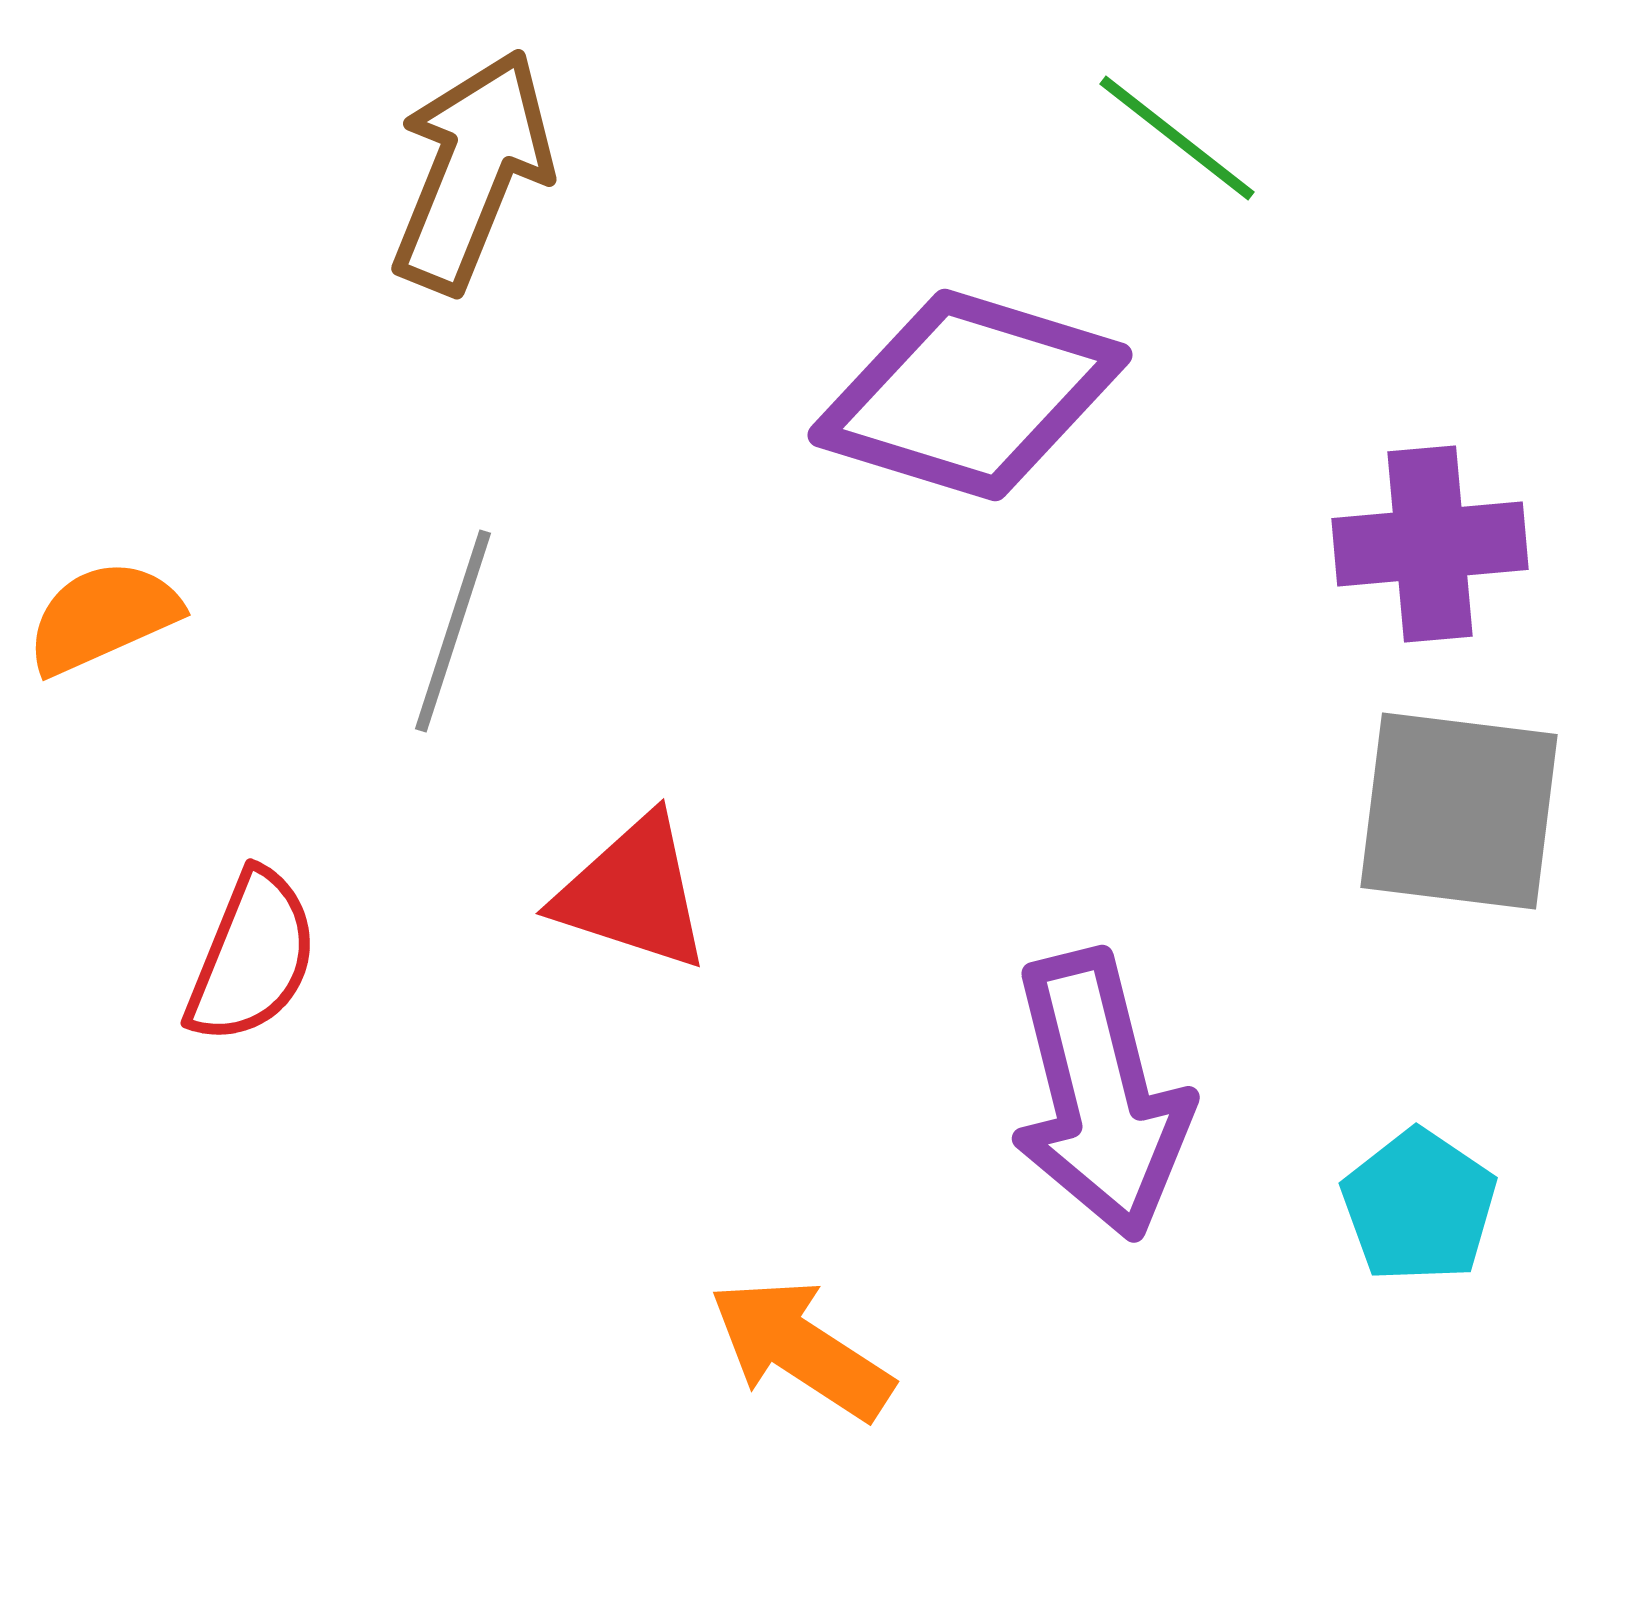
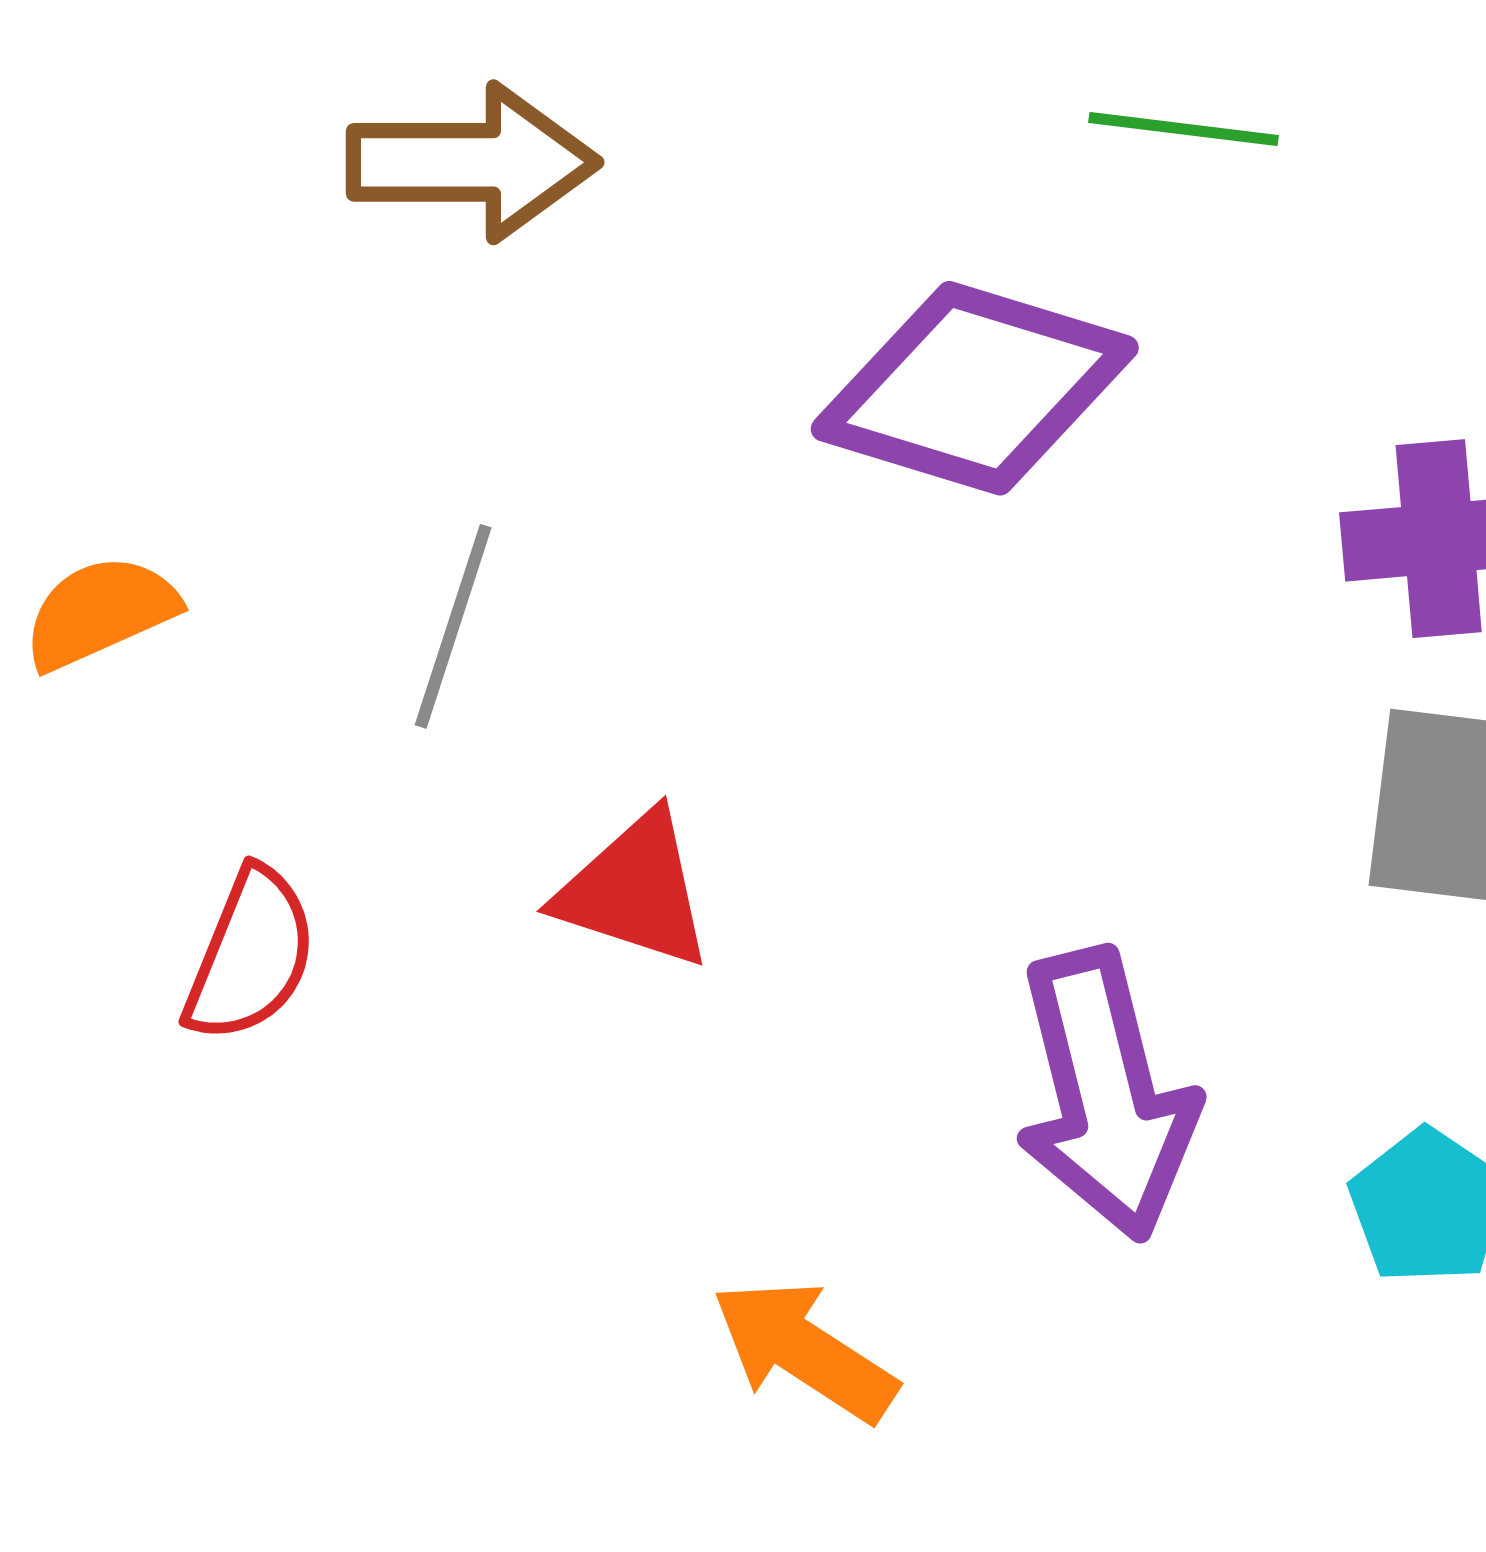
green line: (1177, 138) -> (1184, 129), turned -31
brown arrow: (472, 171) -> (472, 162), turned 68

